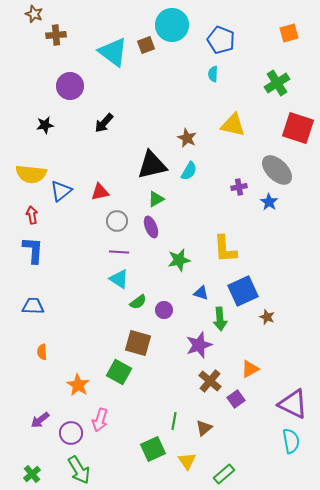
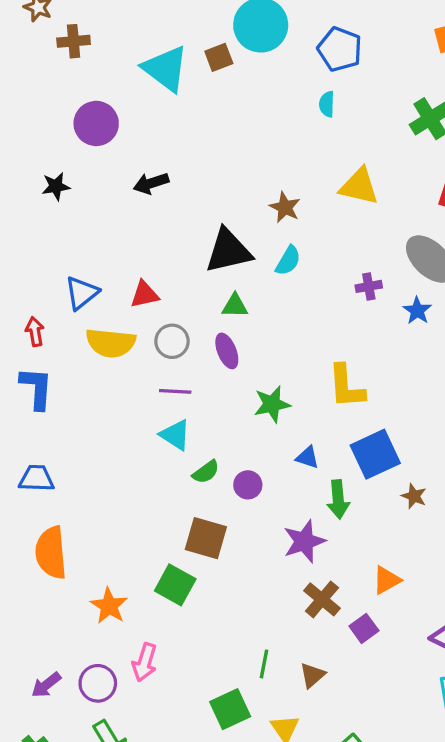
black arrow: (104, 123) -> (151, 183), turned 30
yellow semicircle: (31, 174) -> (111, 343), moved
green triangle: (156, 199) -> (235, 306), turned 30
orange semicircle: (42, 352) -> (51, 553), size x2.0
purple arrow: (40, 420) -> (46, 685), moved

